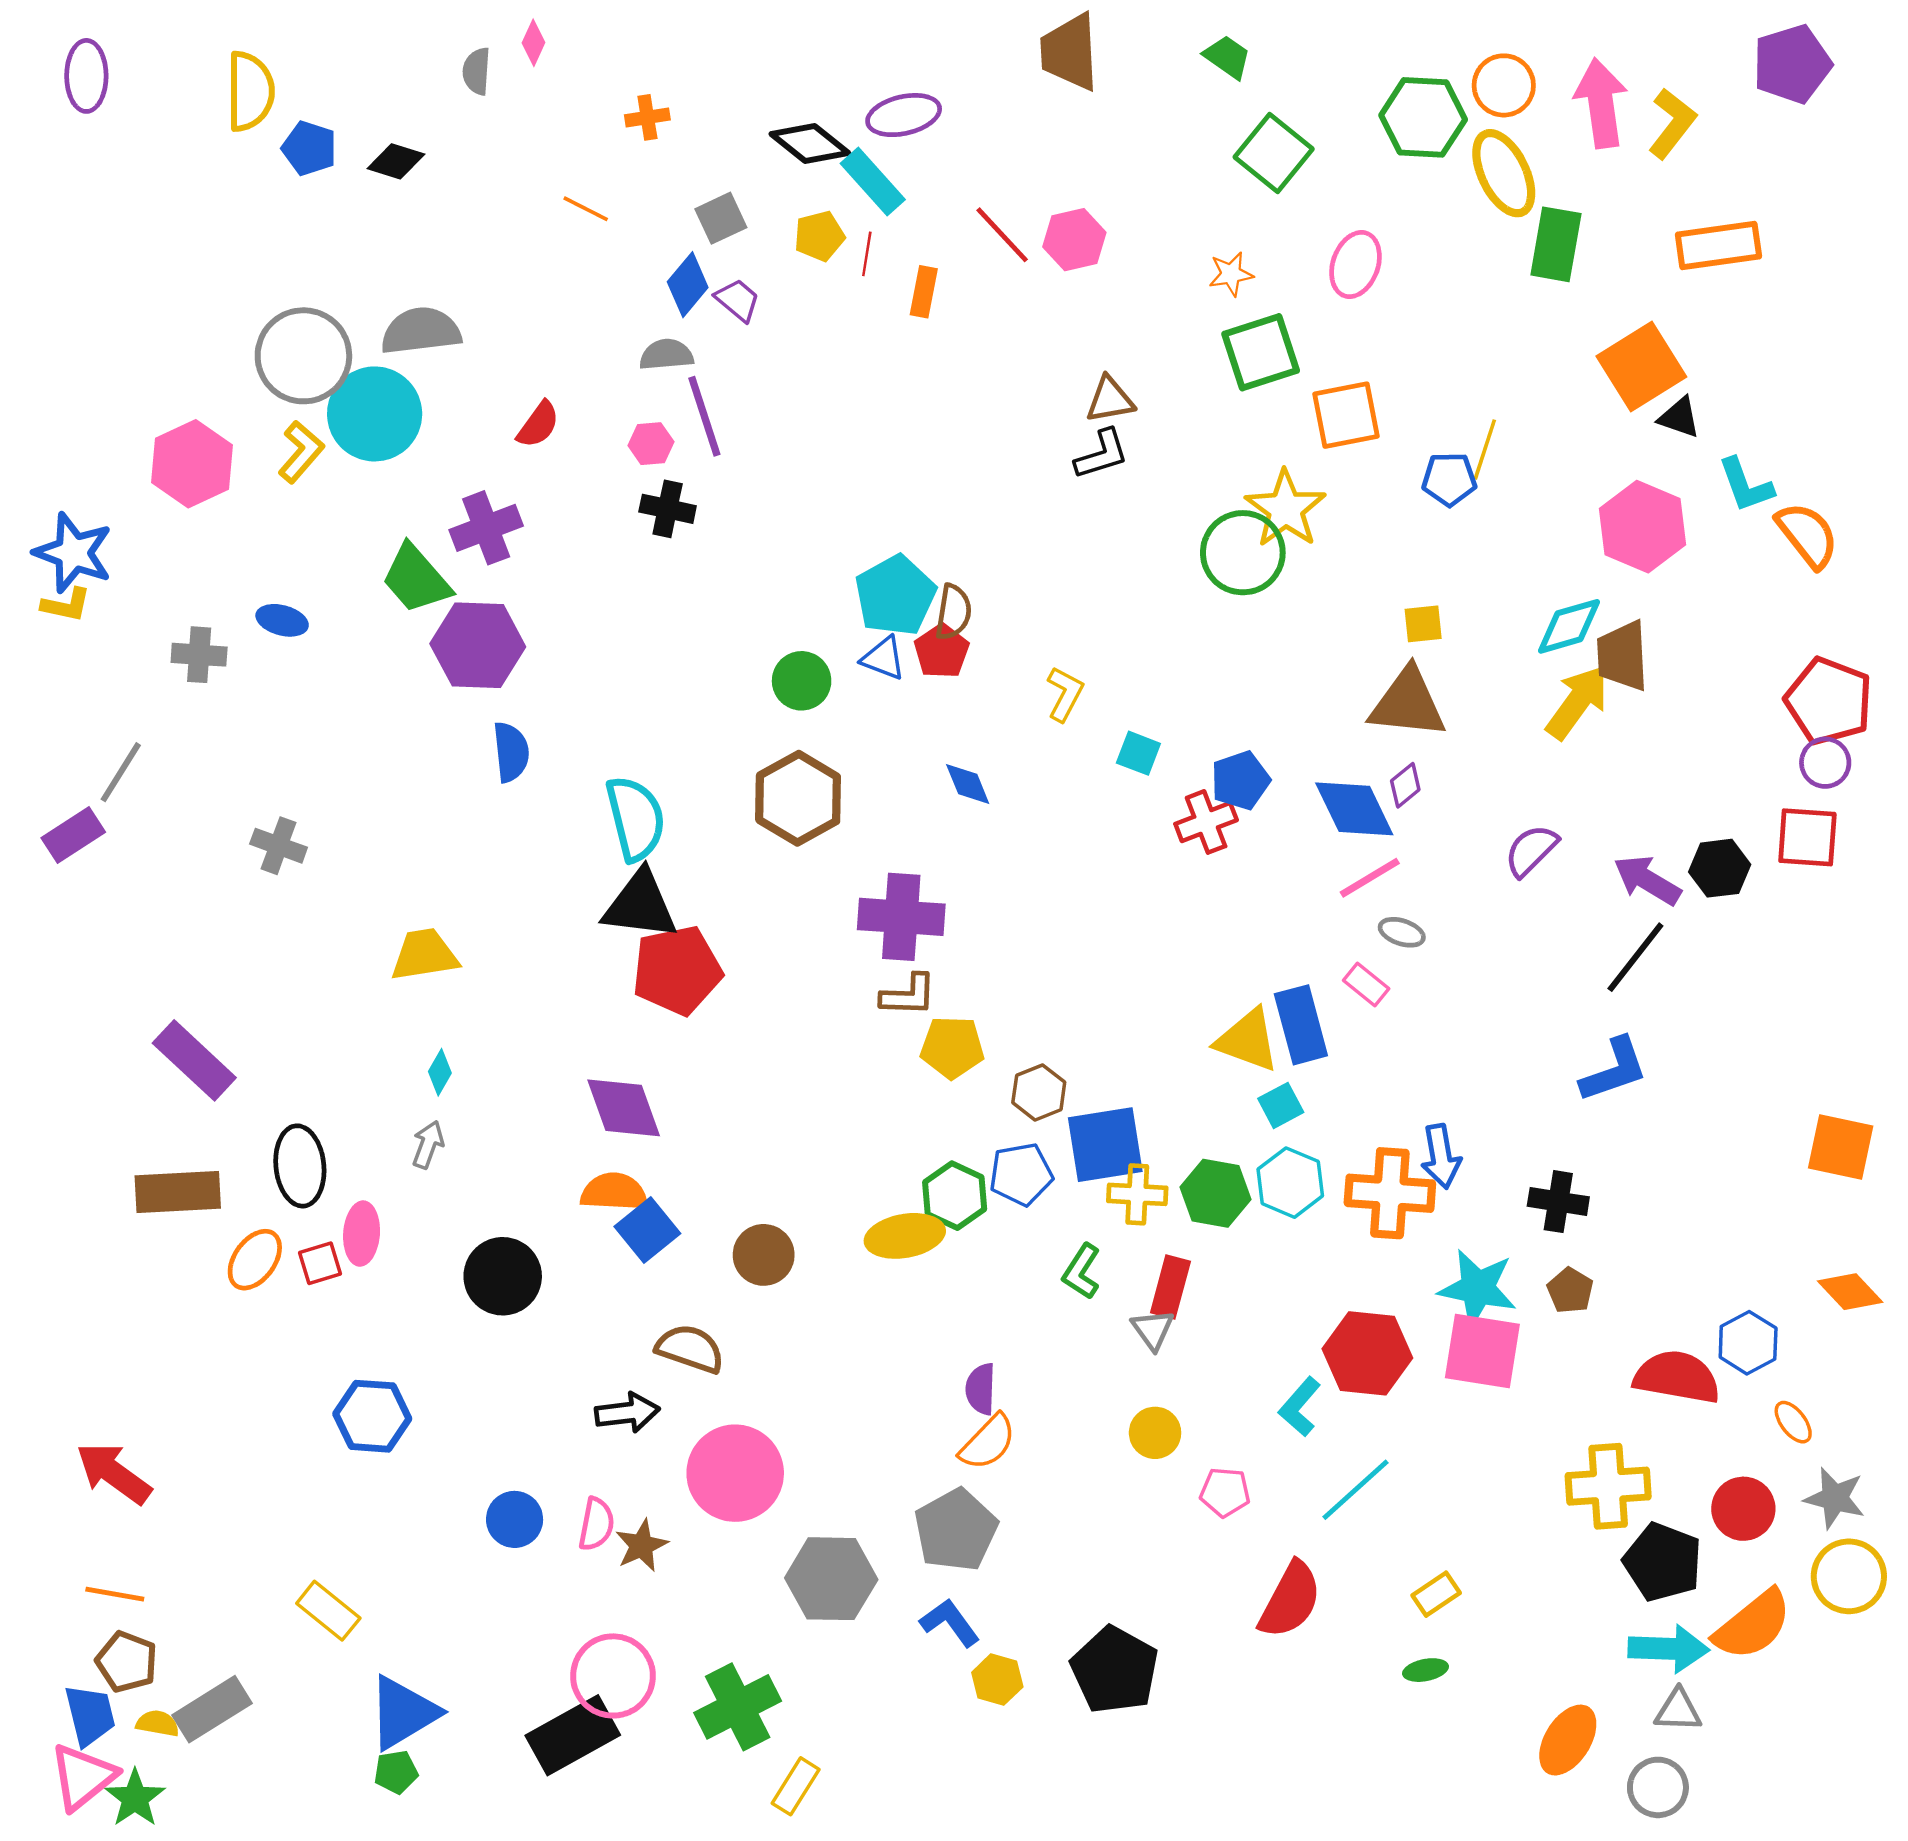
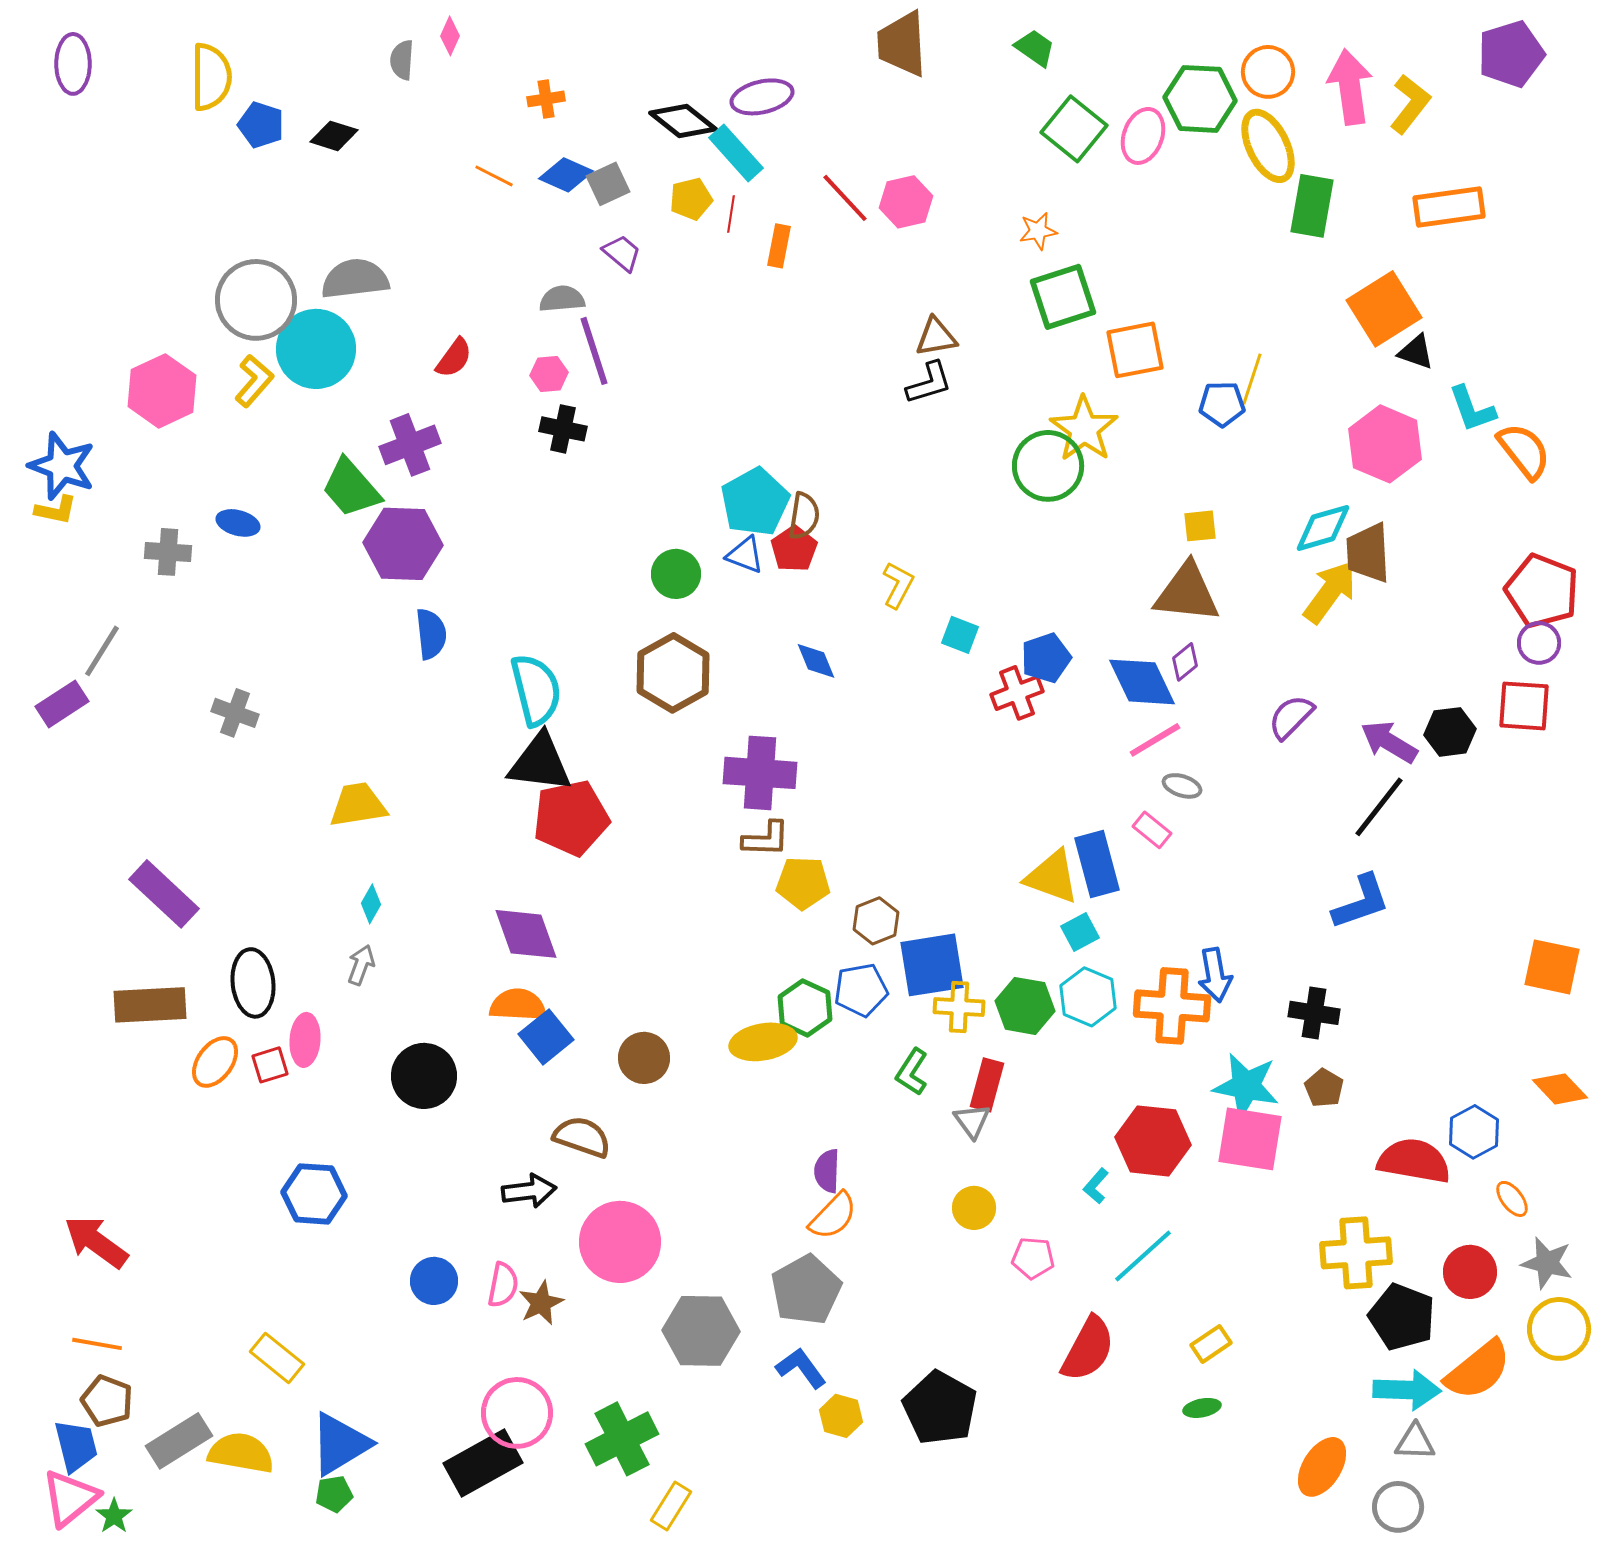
pink ellipse: (1355, 265) -> (1143, 136), moved
blue diamond: (688, 285) -> (566, 175), moved, turned 74
cyan L-shape: (1300, 1407) -> (1096, 1186), size x0.7
yellow semicircle: (158, 1723) -> (241, 1453), moved, size x1.8
green star: (135, 1798) -> (114, 1516), size x0.7

